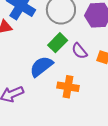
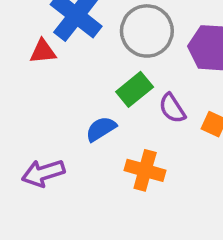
blue semicircle: (41, 66) -> (101, 129), size x0.7

